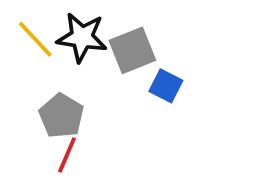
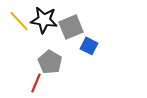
gray pentagon: (61, 116) -> (50, 62), moved

